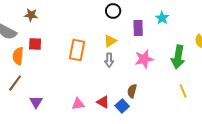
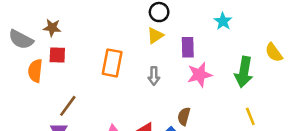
brown star: (31, 15) -> (52, 28), moved
purple rectangle: (138, 28) -> (188, 47), moved
yellow triangle: (110, 41) -> (155, 36), moved
brown line: (15, 83) -> (68, 106), moved

